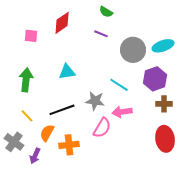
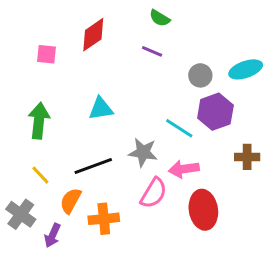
gray circle: (133, 50) -> (200, 75), size x0.6
purple hexagon: (155, 79) -> (215, 112), moved
red ellipse: (165, 139) -> (203, 210), moved

